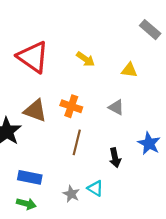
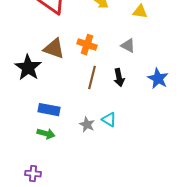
black arrow: (115, 158) -> (119, 78), moved

